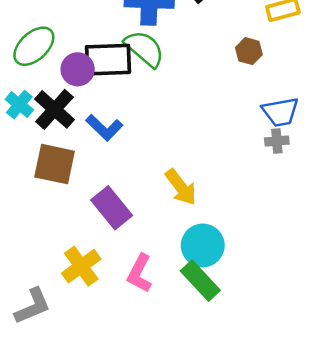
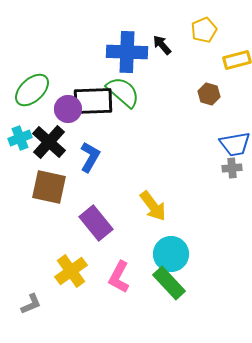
cyan cross: (19, 105) -> (20, 138), turned 30
blue L-shape: (104, 128) -> (90, 157), turned -104
gray L-shape: (33, 306) -> (31, 304), size x0.7

